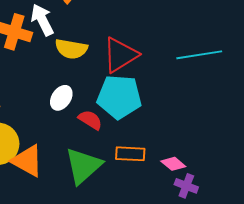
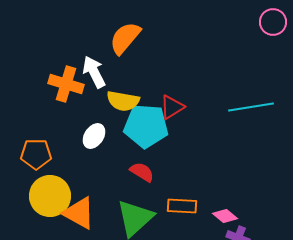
red triangle: (120, 55) -> (172, 107), size x0.7
cyan pentagon: (119, 97) -> (146, 126), moved
white ellipse: (61, 98) -> (94, 136), moved

